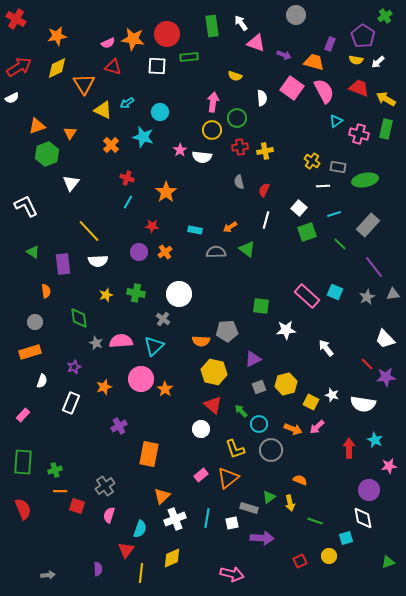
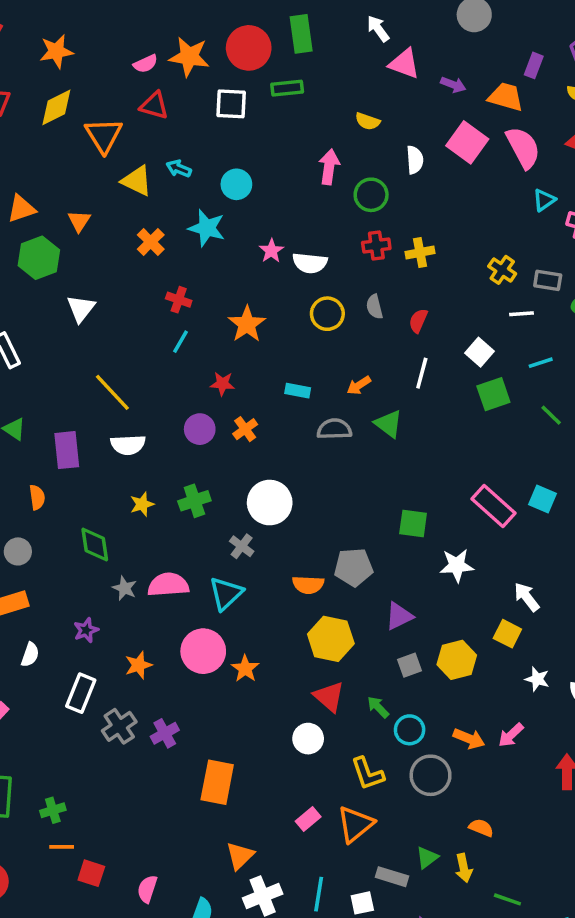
green rectangle: (212, 26) -> (301, 34), moved
cyan arrow: (127, 103) -> (179, 169), turned 56
yellow circle: (212, 130) -> (327, 314), moved
green cross: (136, 293) -> (194, 501), turned -30
yellow square: (311, 402) -> (507, 634), moved
gray cross: (105, 486) -> (119, 726), moved

